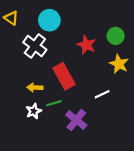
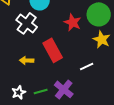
green circle: (116, 36) -> (99, 14), size x1.5
green line: (54, 103) -> (41, 91), moved
white star: (34, 111) -> (19, 92), moved

